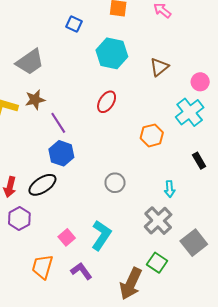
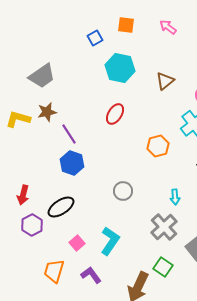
blue square: (74, 24) -> (95, 38), moved, turned 35
black ellipse: (42, 185) -> (61, 207), moved

